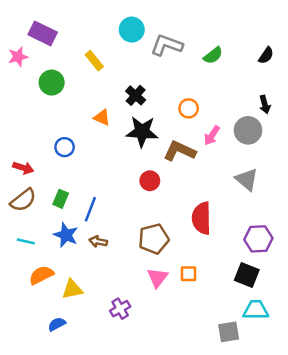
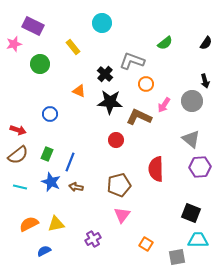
gray L-shape: (167, 45) -> (132, 61), moved
purple hexagon: (258, 239) -> (200, 167), moved
orange square: (189, 274) -> (146, 244), moved, turned 32
orange semicircle: (41, 275) -> (29, 224), moved

